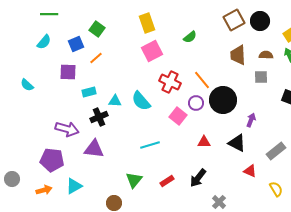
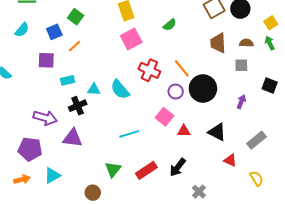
pink square: (178, 116) -> (165, 117), moved
purple arrow: (251, 120) -> (241, 102), moved
red rectangle: (167, 181) -> (146, 170), size x1.5

